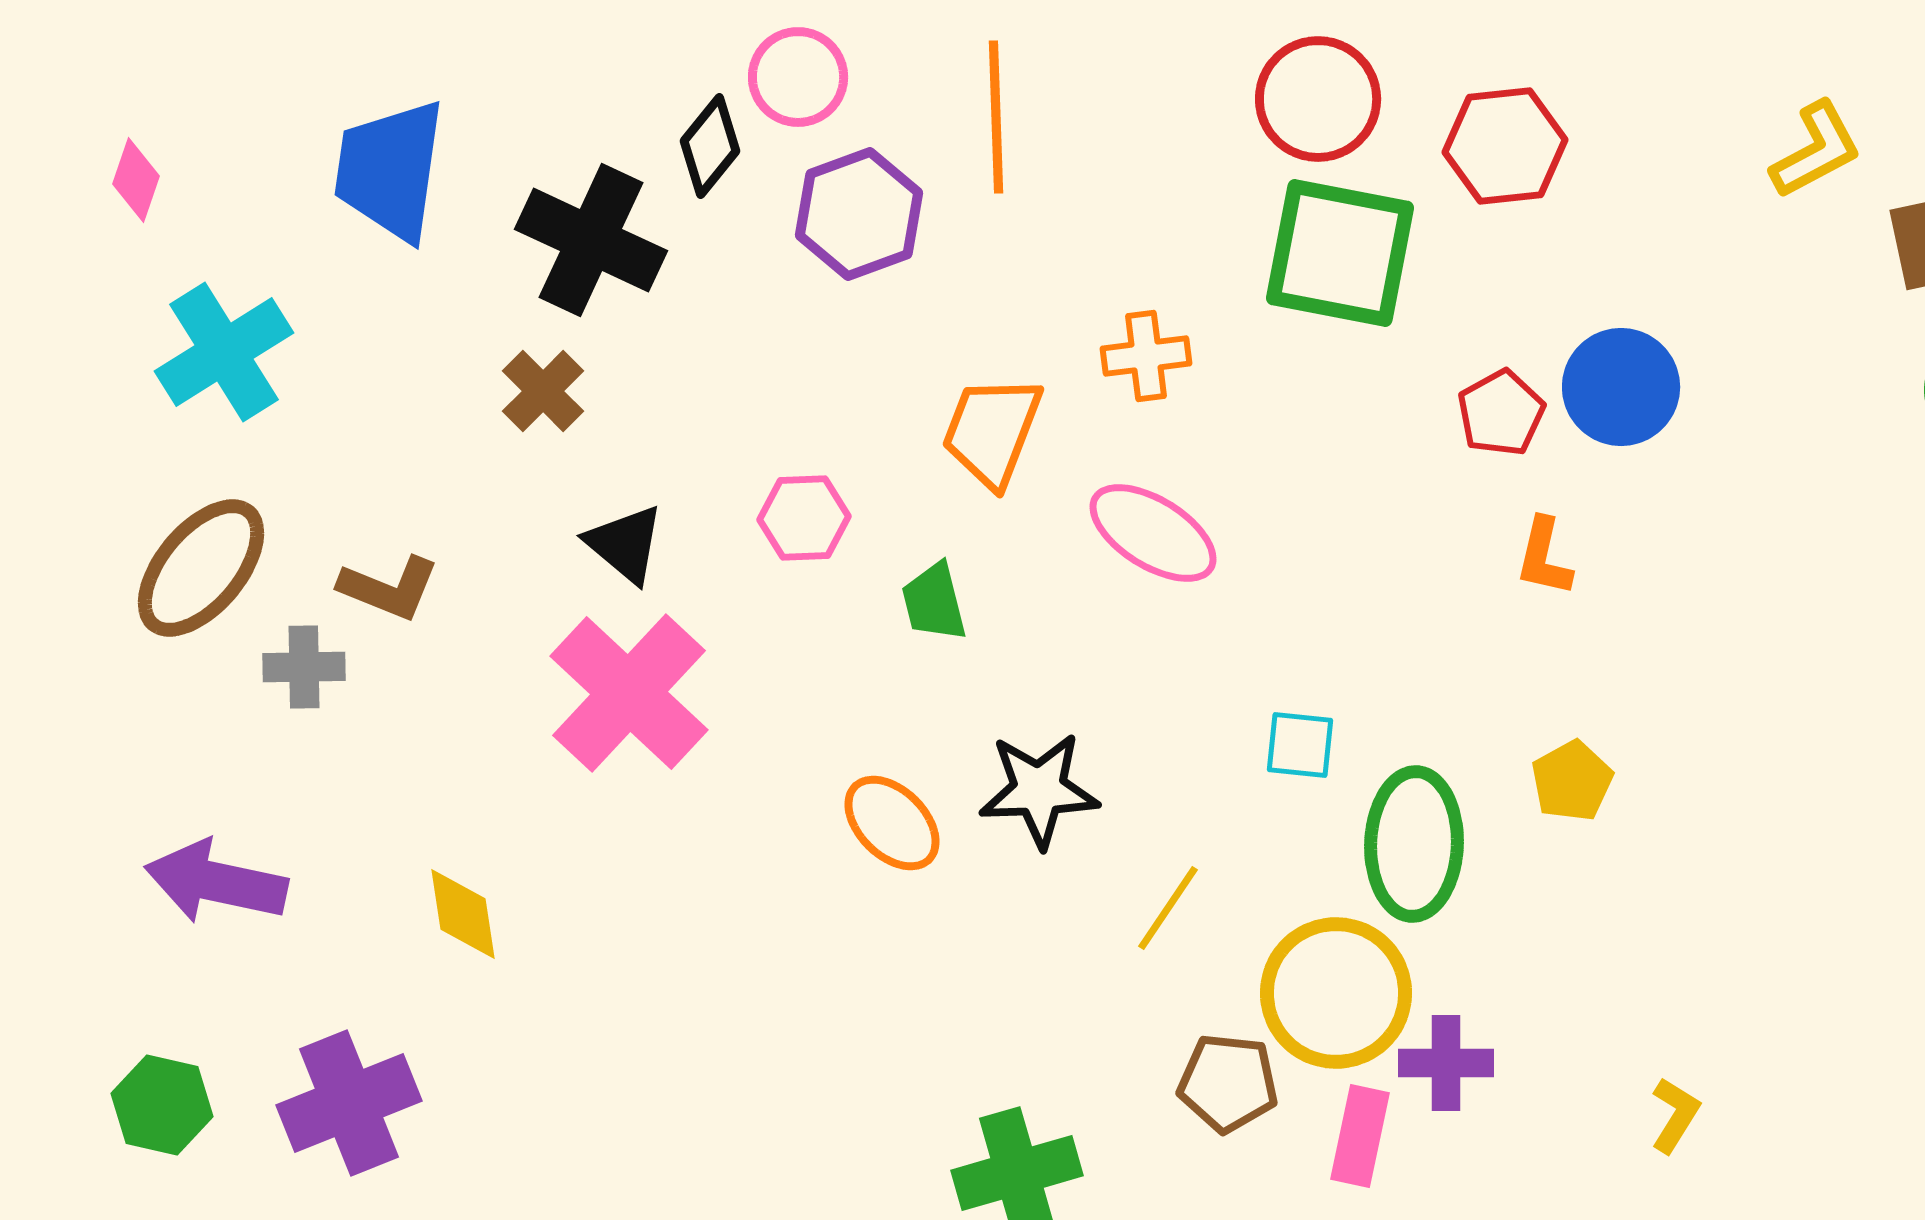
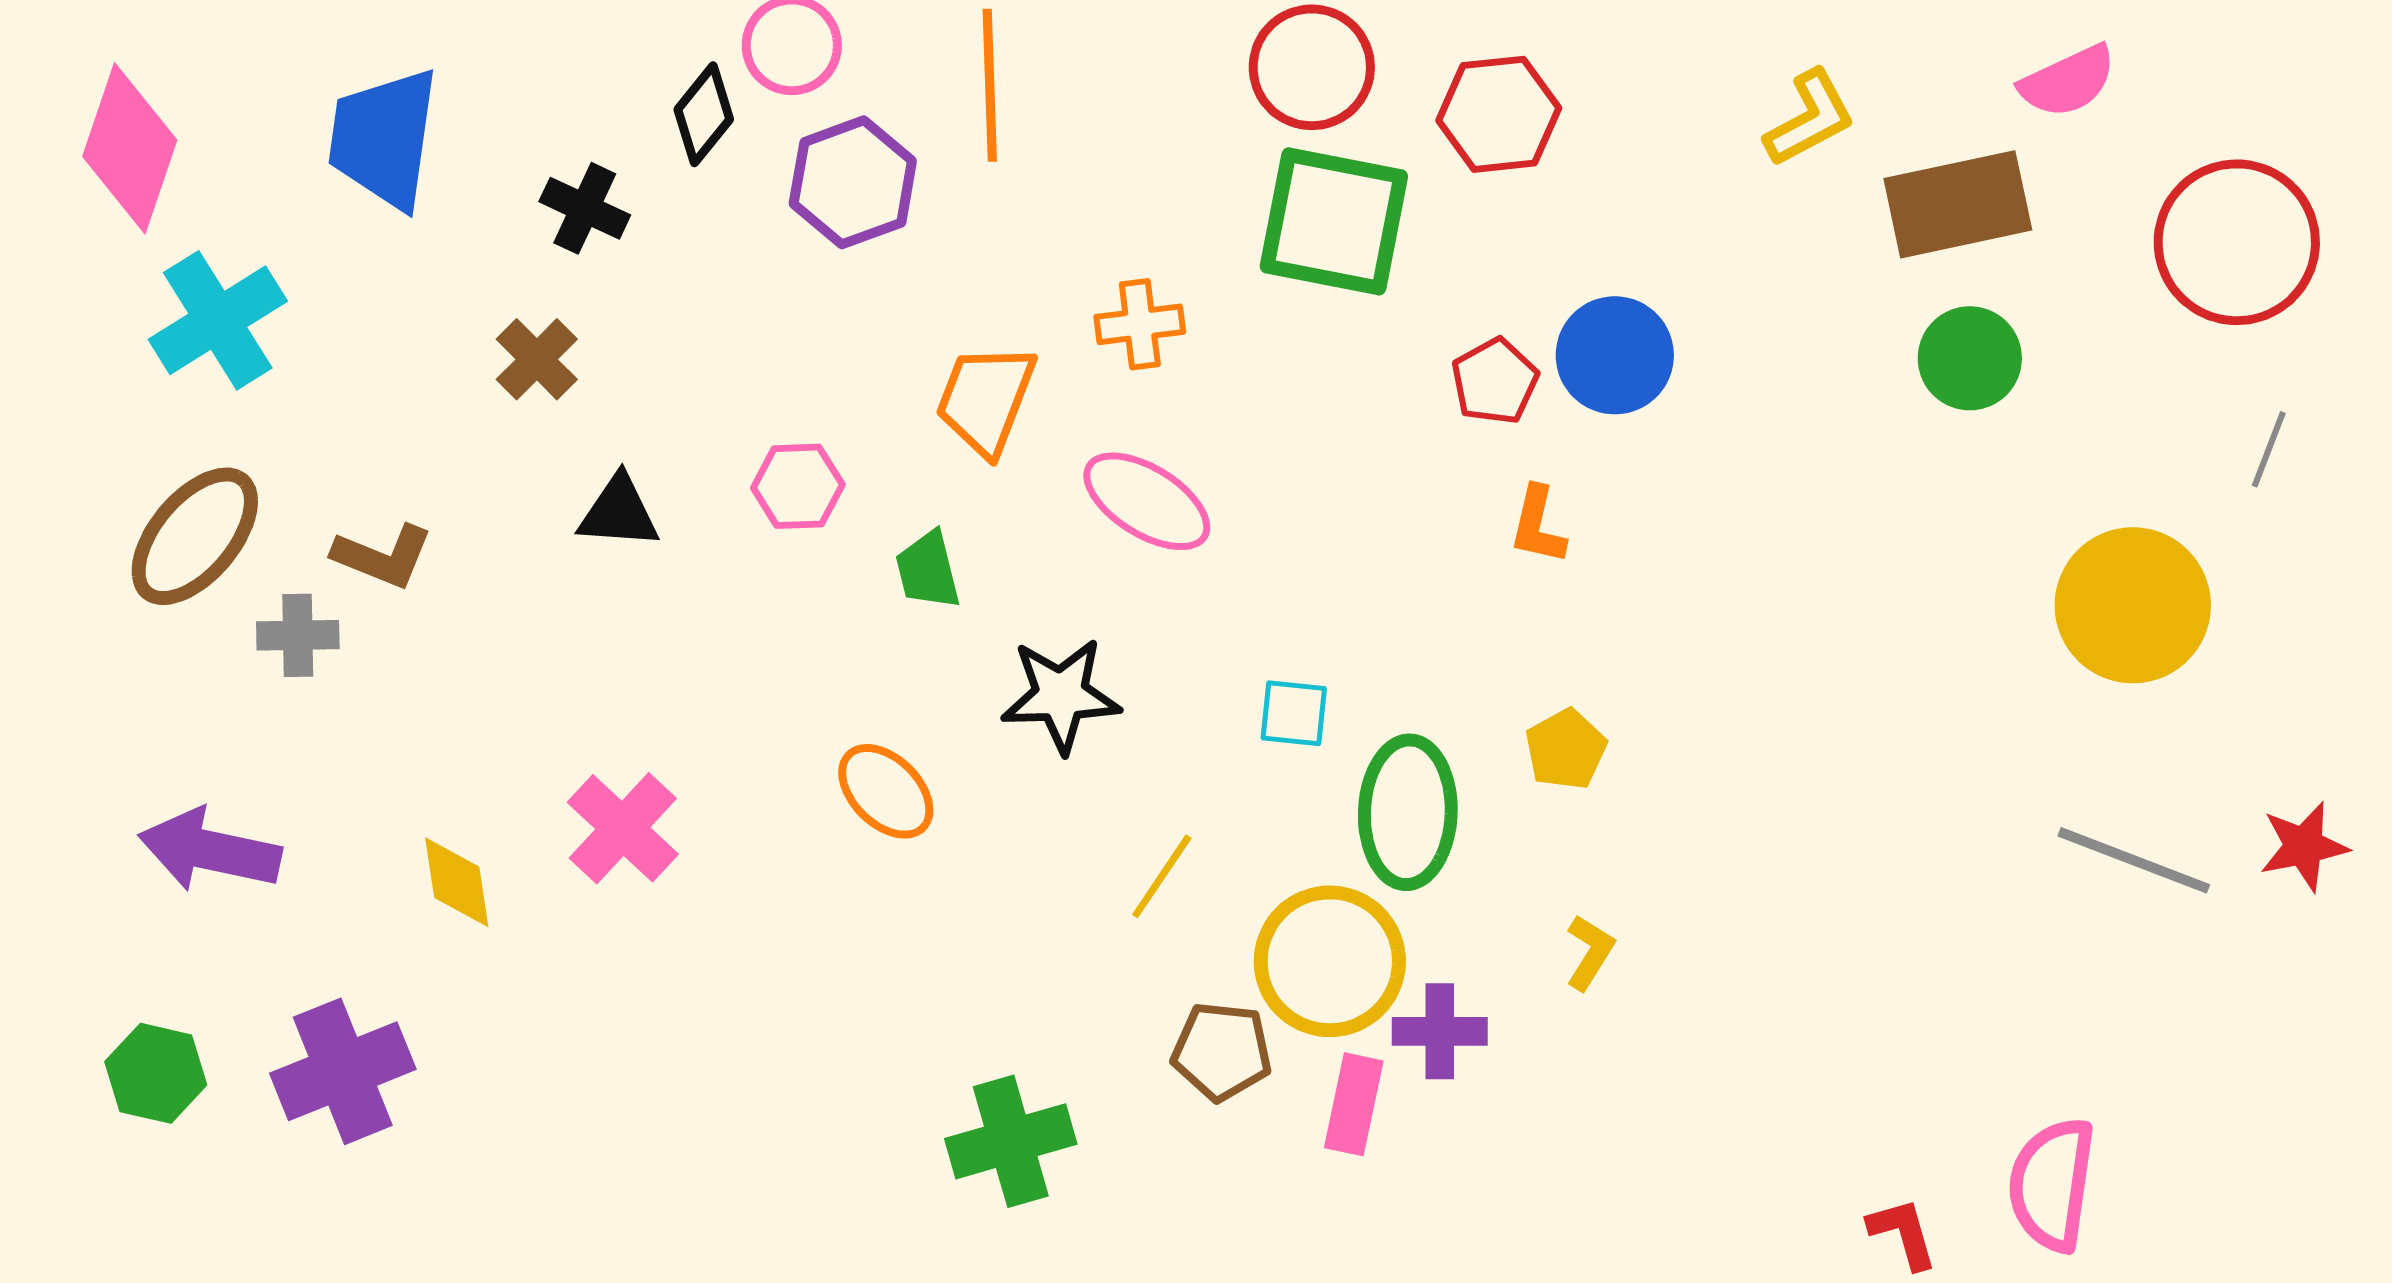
pink diamond: (136, 180) -> (130, 148), size x2.0
black cross: (591, 240) -> (585, 208), size x0.6
black triangle: (625, 544) -> (619, 512), turned -36
pink cross: (629, 693) -> (623, 828), moved, size x0.7
black star: (1039, 790) -> (1061, 695), moved
yellow L-shape: (1675, 1115) -> (1590, 952), moved

